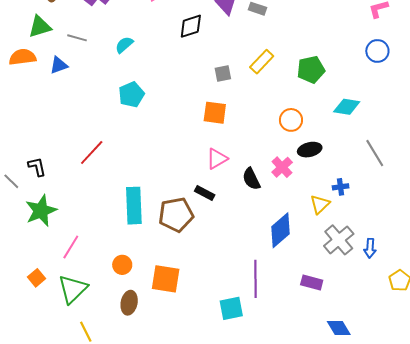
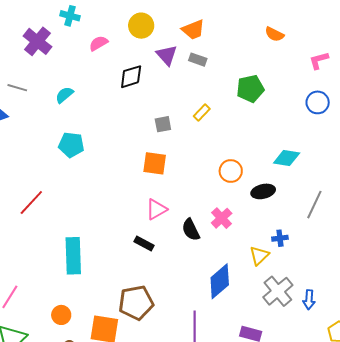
yellow rectangle: (262, 62) -> (202, 112), size x0.7
green pentagon: (311, 70) -> (250, 89), moved
cyan pentagon: (131, 95) -> (71, 145), turned 30
black ellipse: (310, 150) -> (263, 191), moved
gray line: (375, 153) -> (314, 205), turned 56
brown pentagon: (176, 215) -> (136, 303), moved

